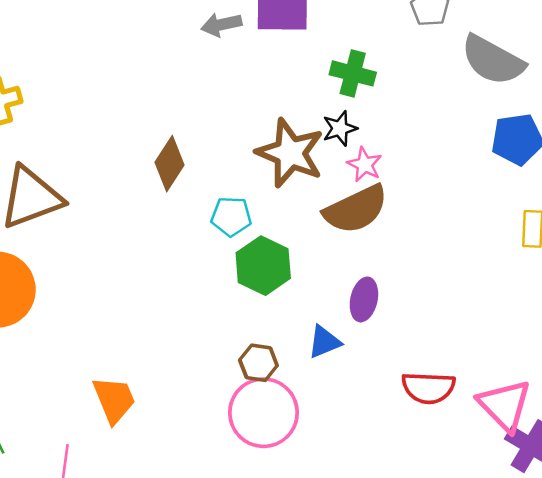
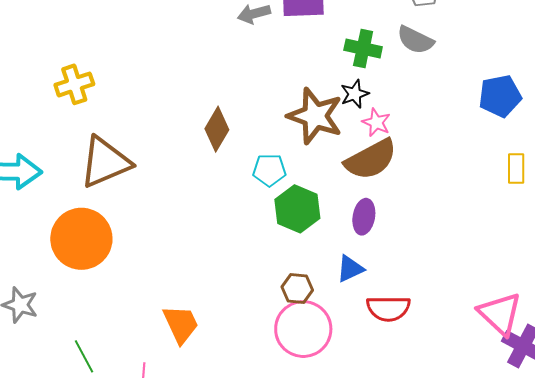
gray semicircle: (493, 60) -> (415, 40), moved, size x0.7
purple ellipse: (364, 299) -> (364, 217), moved
red semicircle: (428, 388) -> (388, 308), moved

